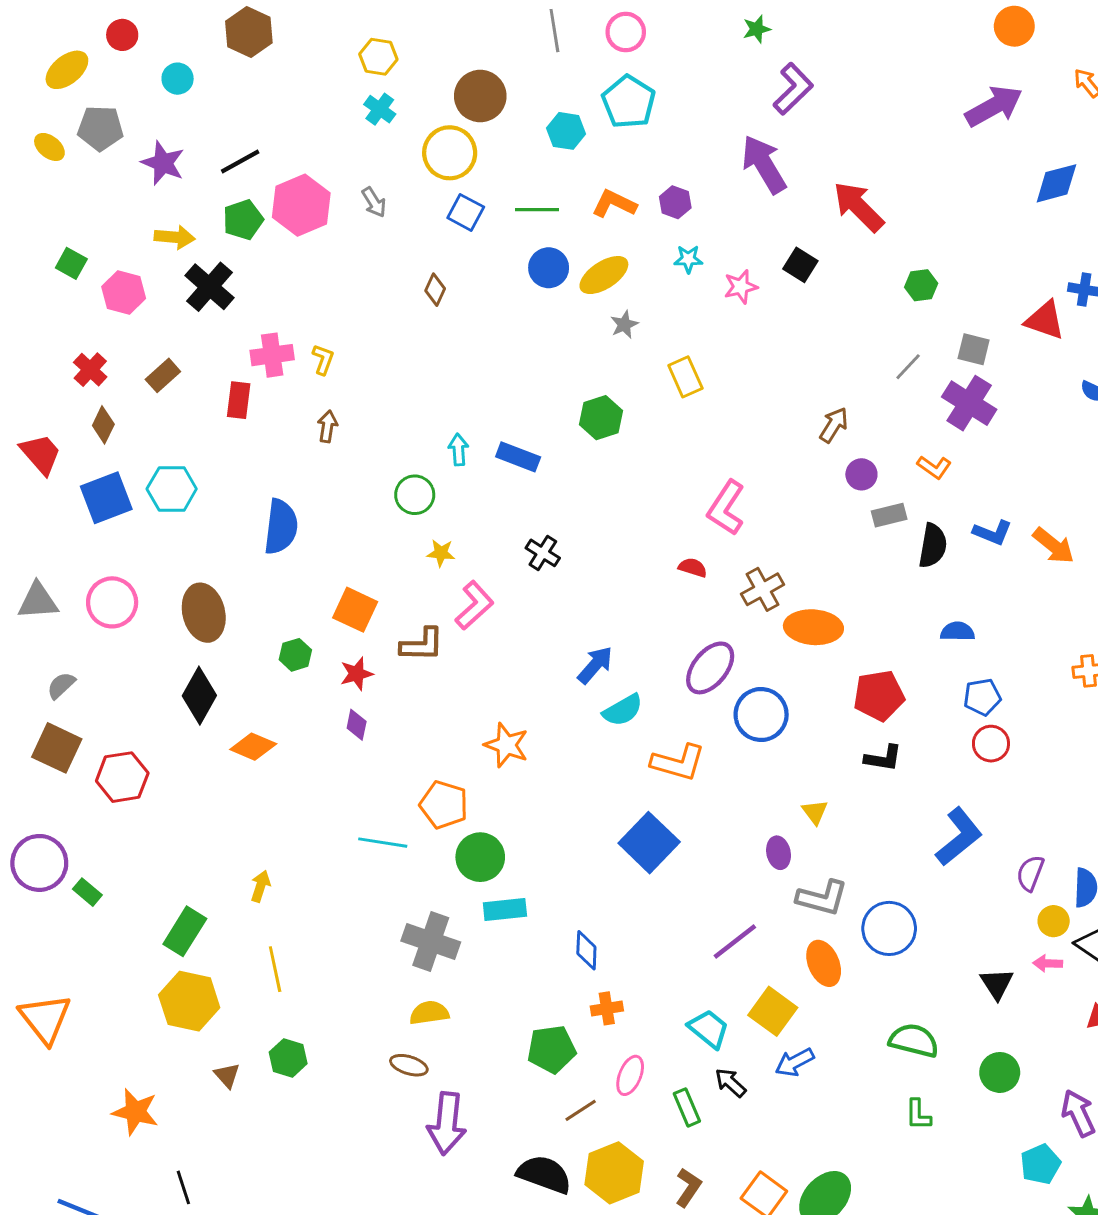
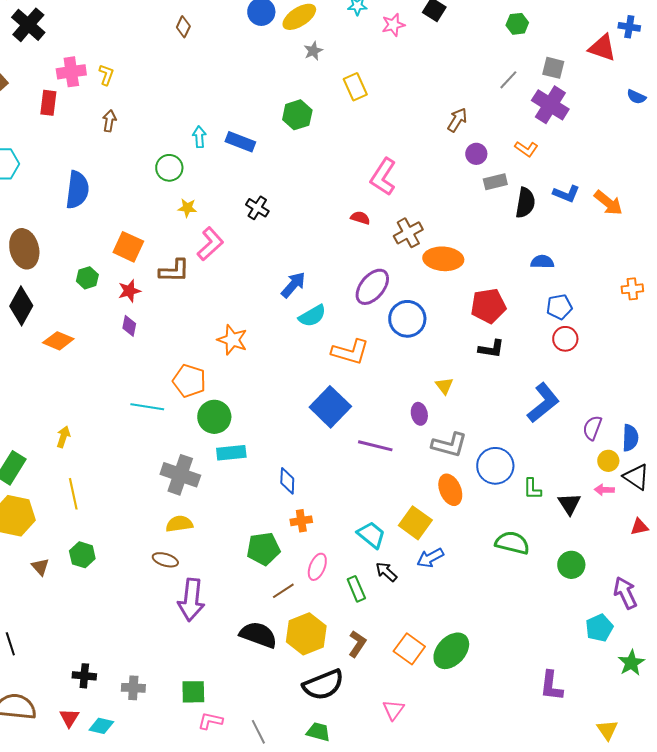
purple line: (735, 942) -> (375, 446), moved, turned 52
green L-shape: (918, 1115) -> (532, 489), moved

